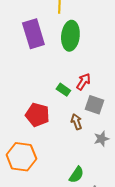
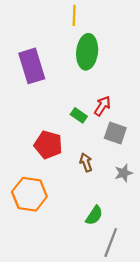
purple rectangle: (33, 34) -> (32, 66), moved
brown arrow: (76, 122) -> (86, 162), moved

